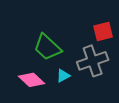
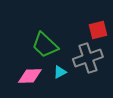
pink diamond: (32, 80) -> (30, 76), turned -45

